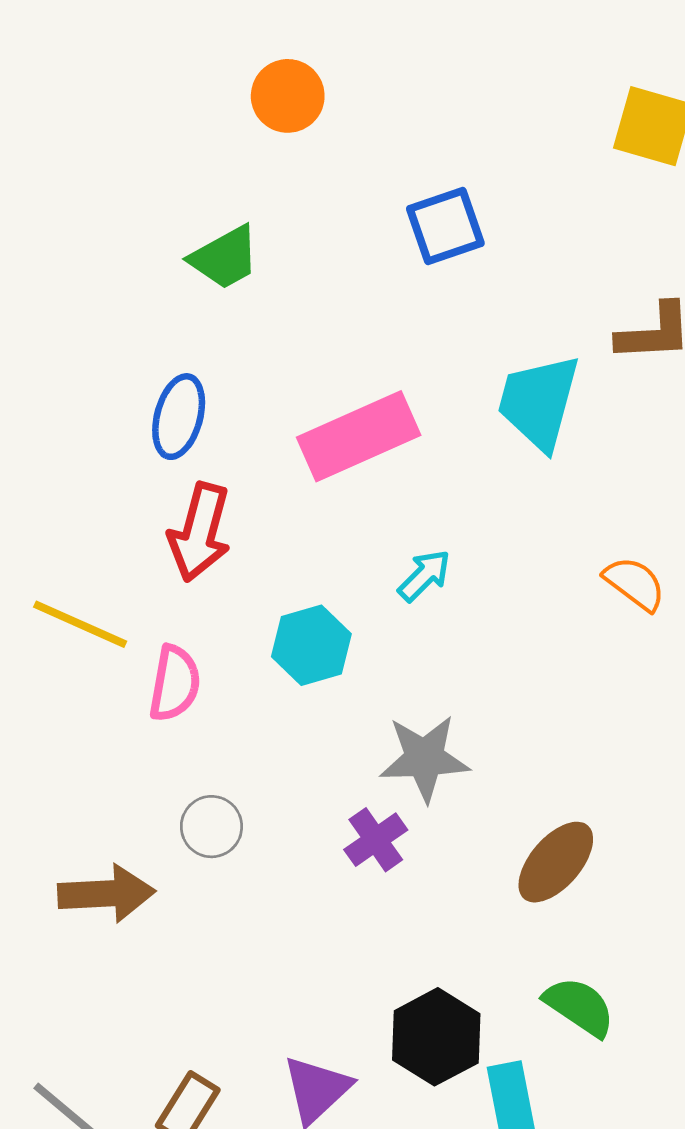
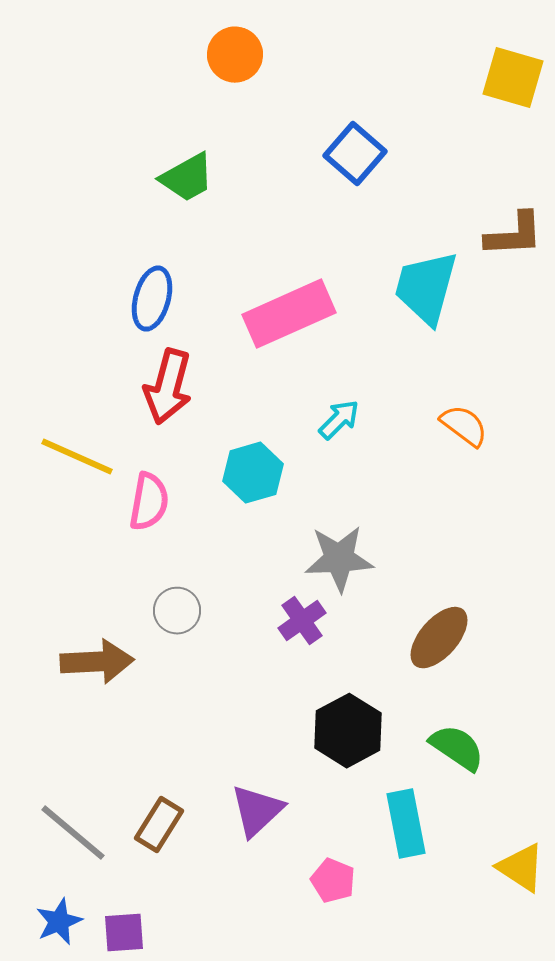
blue square: (445, 226) -> (355, 154), turned -30
orange semicircle: (635, 583) -> (464, 426), moved
black hexagon: (436, 1037) -> (348, 731), moved

